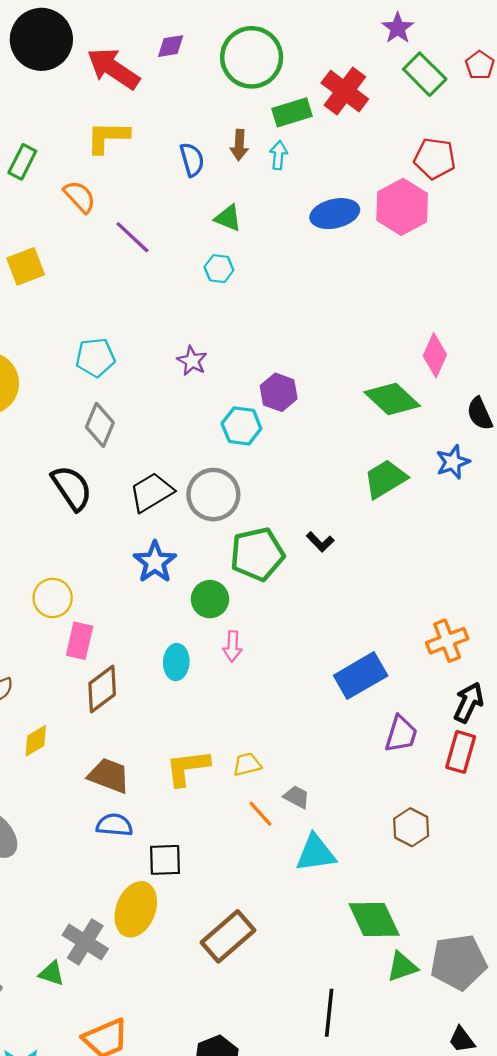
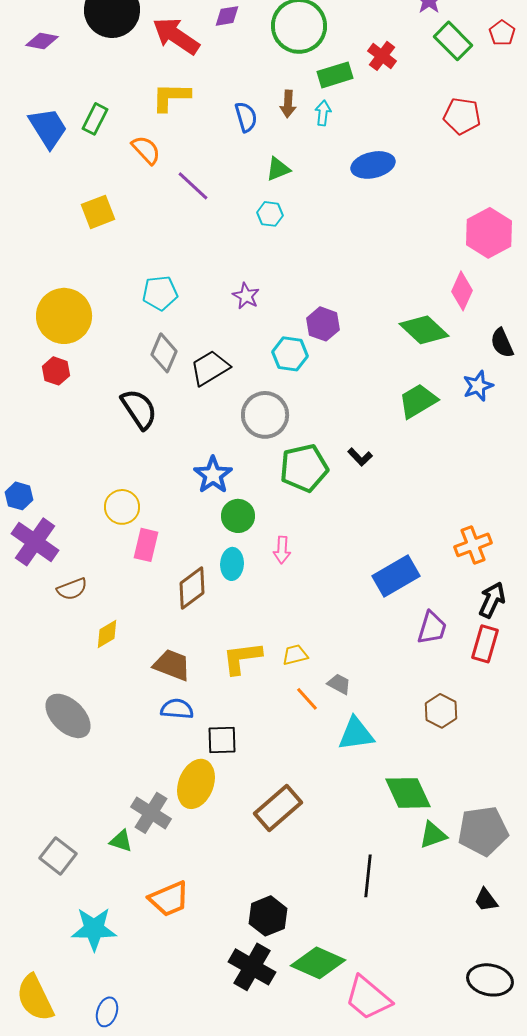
red cross: (345, 91) -> (382, 56), size x0.7
pink hexagon: (402, 207) -> (489, 233), moved
green triangle: (228, 218) -> (278, 169), turned -44
black trapezoid: (152, 492) -> (210, 368), moved
green circle: (210, 599) -> (238, 516), moved
brown diamond: (102, 689) -> (192, 588), moved

